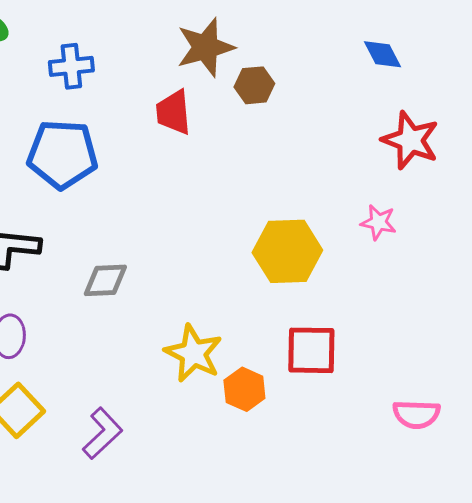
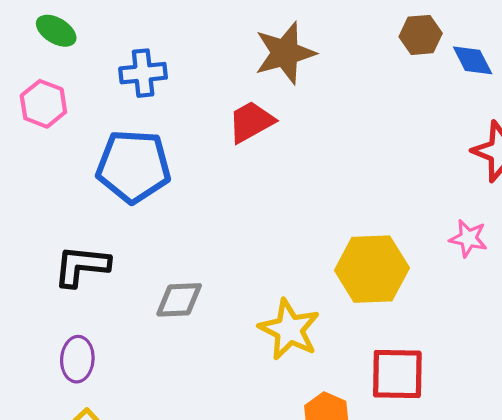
brown hexagon: (254, 85) -> (421, 35), moved
red trapezoid: (173, 112) -> (251, 122), turned 66
yellow star: (193, 353) -> (289, 330), moved

